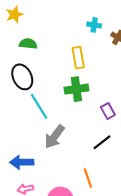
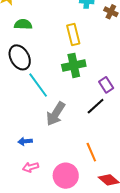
black line: (102, 142) -> (96, 106), moved
blue arrow: (22, 162) -> (25, 141), size x0.6

